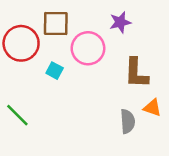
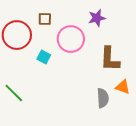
brown square: (56, 23) -> (45, 19), size x0.6

